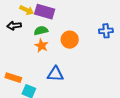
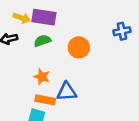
orange star: (41, 46) -> (42, 77), moved
orange rectangle: (13, 78) -> (45, 100), moved

